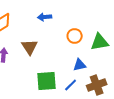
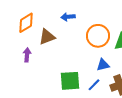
orange circle: (75, 36) -> (98, 36), size x1.5
brown triangle: (30, 47) -> (47, 37), moved, turned 42

